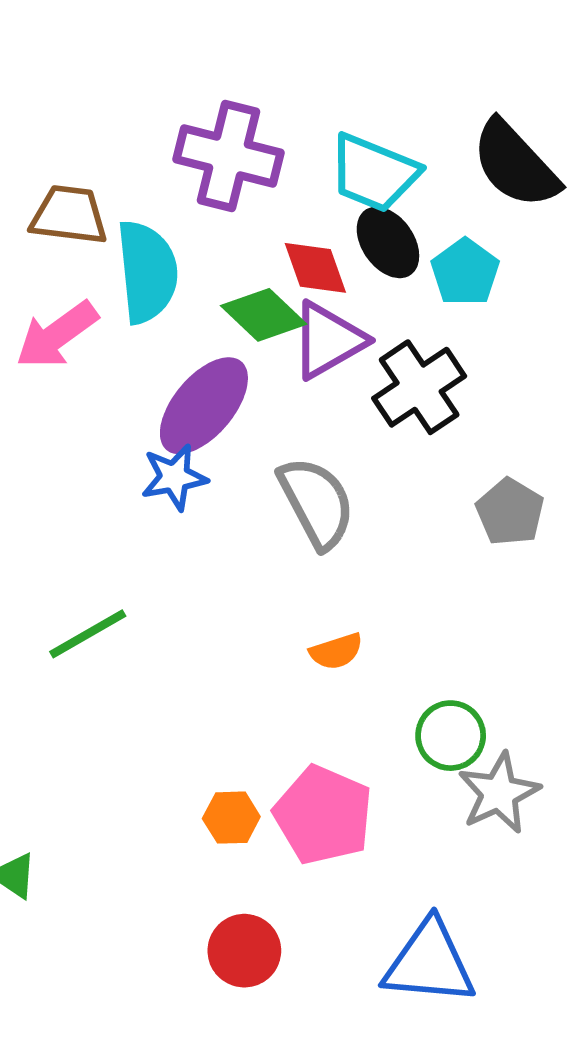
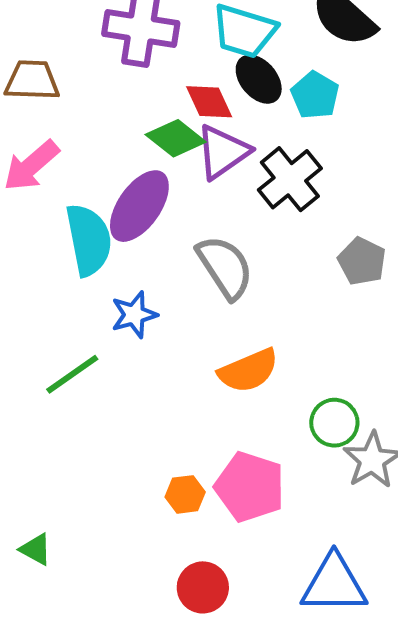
cyan semicircle: (147, 272) -> (89, 240), moved
blue star: (174, 477) -> (134, 315), moved
orange semicircle: (336, 651) -> (248, 371), size x1.6

